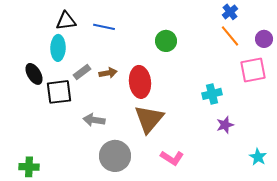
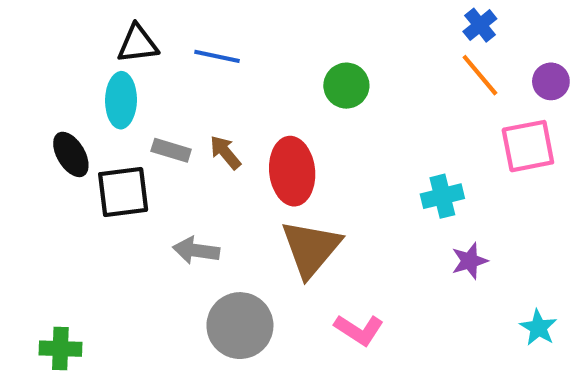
gray rectangle: (82, 72) -> (171, 150), turned 54
brown arrow: (108, 73) -> (225, 152), turned -120

